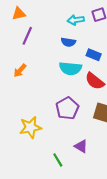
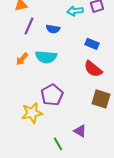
blue semicircle: (68, 42) -> (53, 29), moved
cyan semicircle: (70, 68) -> (46, 57), moved
purple pentagon: (67, 108) -> (52, 95), moved

